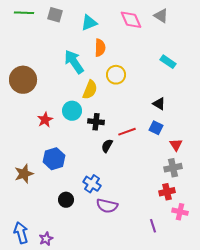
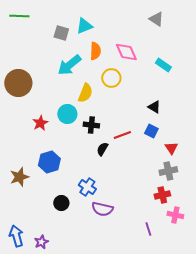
gray square: (55, 15) -> (61, 33), moved
pink diamond: (131, 20) -> (126, 52), moved
cyan arrow: (74, 62) -> (69, 65), turned -95

